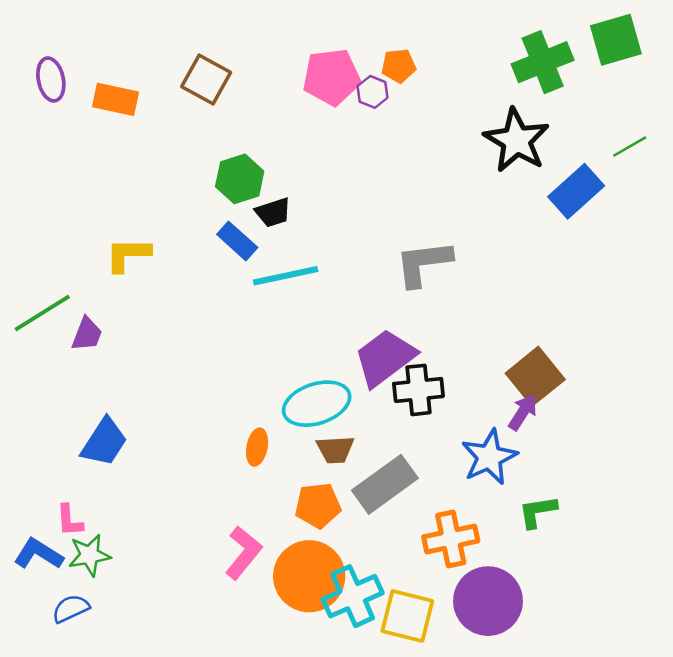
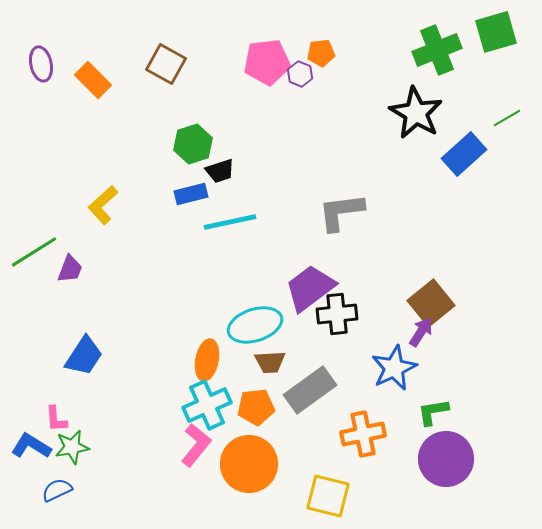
orange rectangle: (115, 99) -> (93, 80), turned 33
blue rectangle: (237, 241) -> (191, 194), turned -56
yellow L-shape: (128, 255) -> (103, 205), turned -42
orange ellipse: (257, 447) -> (207, 360), size x1.4
cyan cross: (353, 596) -> (207, 405), moved
purple circle: (488, 601) -> (446, 459), moved

